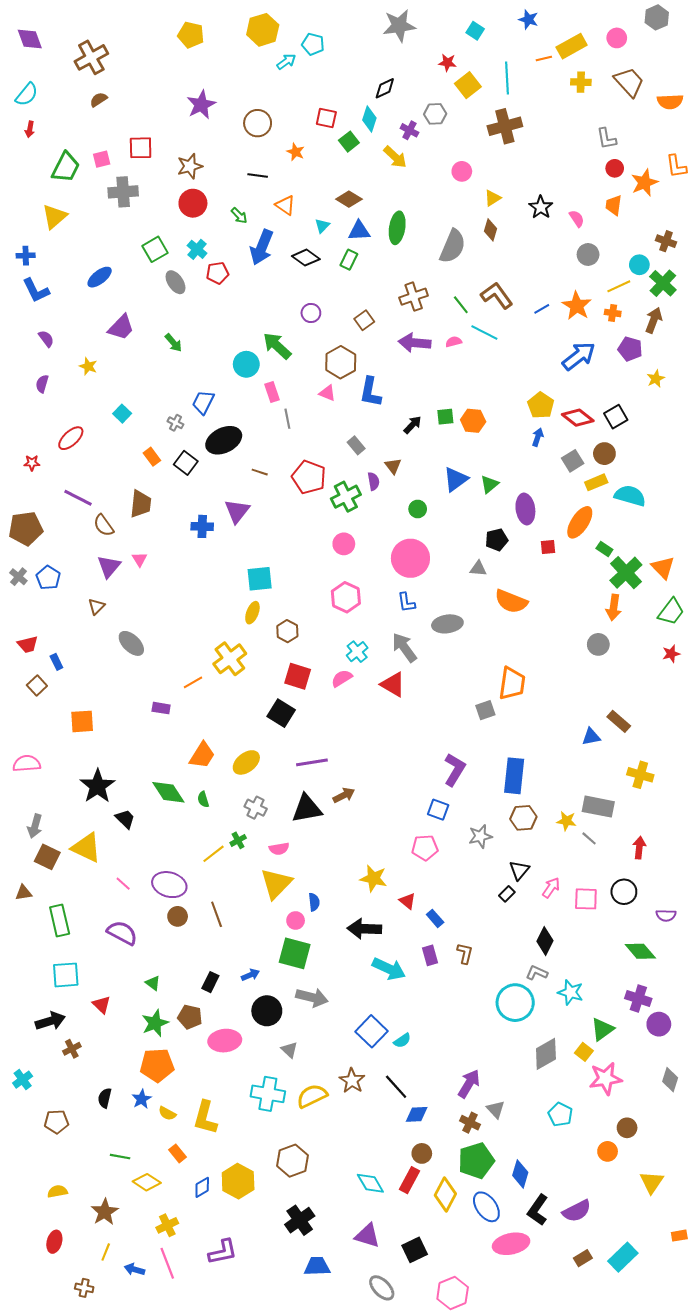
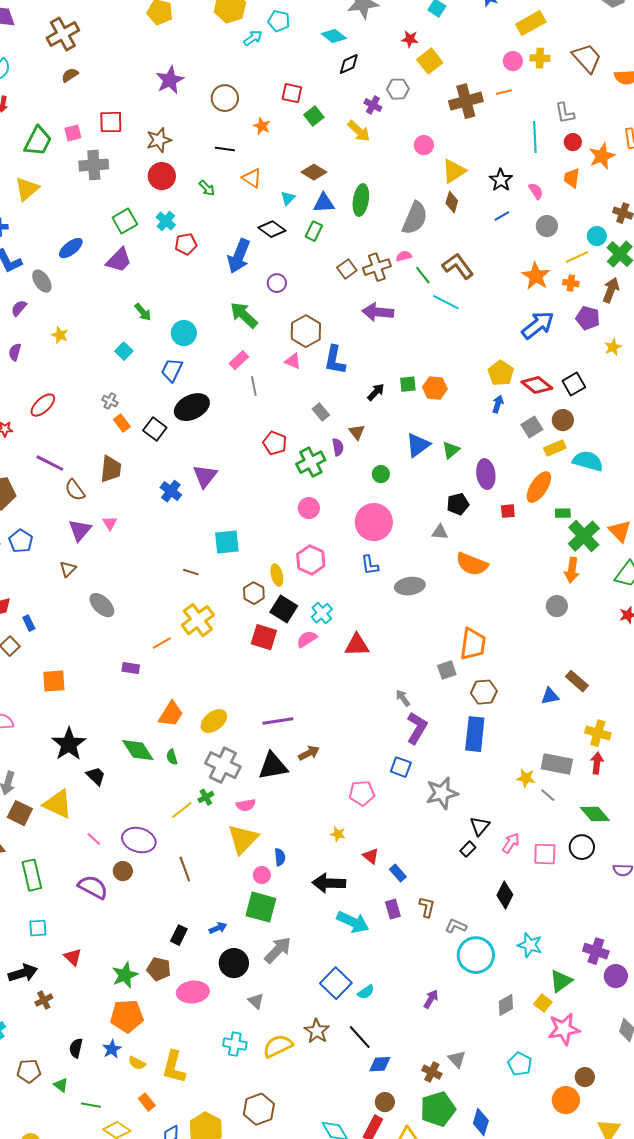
pink circle: (617, 38) -> (513, 61), moved
orange line: (544, 58) -> (504, 92), moved
cyan line: (507, 78) -> (535, 137), moved
cyan diamond: (369, 119) -> (334, 36), moved, turned -70
yellow triangle: (493, 198) -> (454, 171), size x1.5
blue arrow: (262, 247) -> (239, 256), moved
gray ellipse: (175, 282) -> (42, 281), moved
blue line: (542, 309) -> (502, 216), moved
brown square: (364, 320) -> (347, 269), moved
purple trapezoid: (121, 327) -> (119, 260), moved
purple semicircle: (46, 339) -> (19, 308), turned -102
pink semicircle: (454, 342) -> (404, 256), moved
cyan circle: (246, 364) -> (184, 333), moved
pink rectangle: (272, 392) -> (239, 360), turned 66
cyan square: (122, 414) -> (124, 351), moved
gray cross: (175, 423) -> (110, 401), moved
brown line: (260, 472) -> (191, 572), moved
red pentagon: (309, 477) -> (275, 443), size x0.7
blue cross: (202, 526) -> (171, 491), turned 35
green rectangle: (604, 549) -> (563, 513), turned -35
yellow ellipse: (252, 613) -> (277, 575), moved, turned -35
gray arrow: (404, 648) -> (403, 698), moved, size x0.6
red triangle: (393, 684) -> (357, 645), turned -32
black square: (281, 713) -> (284, 609), moved
gray cross: (256, 808) -> (223, 765), size x1.6
brown hexagon: (523, 818) -> (484, 692), moved
gray star: (480, 836) -> (442, 793), size x1.4
pink pentagon: (425, 848) -> (362, 793), moved
red arrow: (639, 848) -> (597, 763), moved
yellow star: (374, 878) -> (338, 834), size x0.6
brown circle: (178, 916) -> (123, 871), moved
green diamond: (640, 951) -> (595, 814), moved
gray L-shape: (537, 973) -> (456, 926), moved
cyan square: (66, 975) -> (38, 928), size x0.7
green triangle: (153, 983) -> (61, 1085), moved
gray arrow: (312, 997) -> (278, 950), turned -60
gray diamond: (546, 1054) -> (506, 1005), size x0.7
purple arrow: (469, 1084) -> (431, 999), moved, size x0.7
cyan cross: (268, 1094) -> (235, 1044), size x0.7
orange circle: (608, 1151) -> (566, 1100), size x1.4

